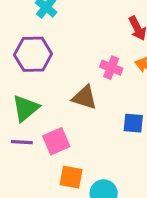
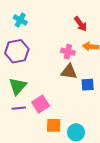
brown triangle: (85, 97) -> (69, 72), moved

